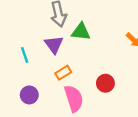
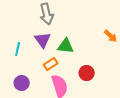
green triangle: (81, 32) -> (66, 46), moved
cyan line: (25, 55) -> (18, 49), turned 32

